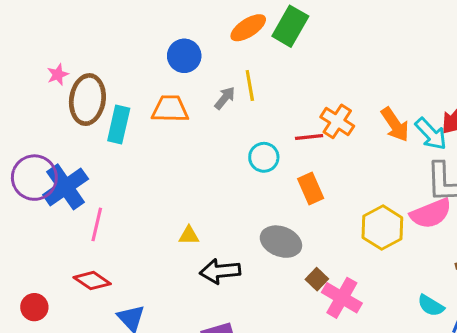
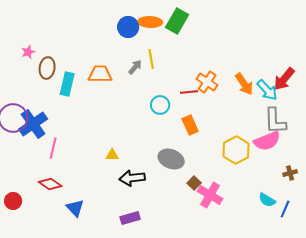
orange ellipse: (248, 28) -> (150, 22), turned 35
blue circle: (184, 56) -> (128, 27), moved
brown ellipse: (87, 100) -> (47, 68), size x0.7

